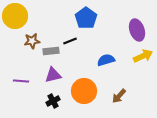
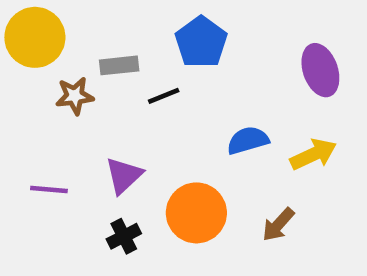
gray rectangle: (51, 51) -> (119, 65), moved
yellow arrow: (143, 56) -> (313, 154), moved
purple triangle: (53, 75) -> (124, 175), turned -30

